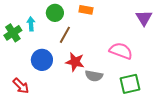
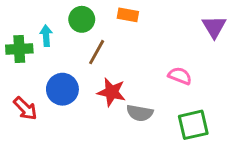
green cross: (13, 33) -> (19, 49), turned 30
pink semicircle: (121, 51) -> (180, 76), size x0.7
red arrow: (21, 86) -> (25, 109), moved

